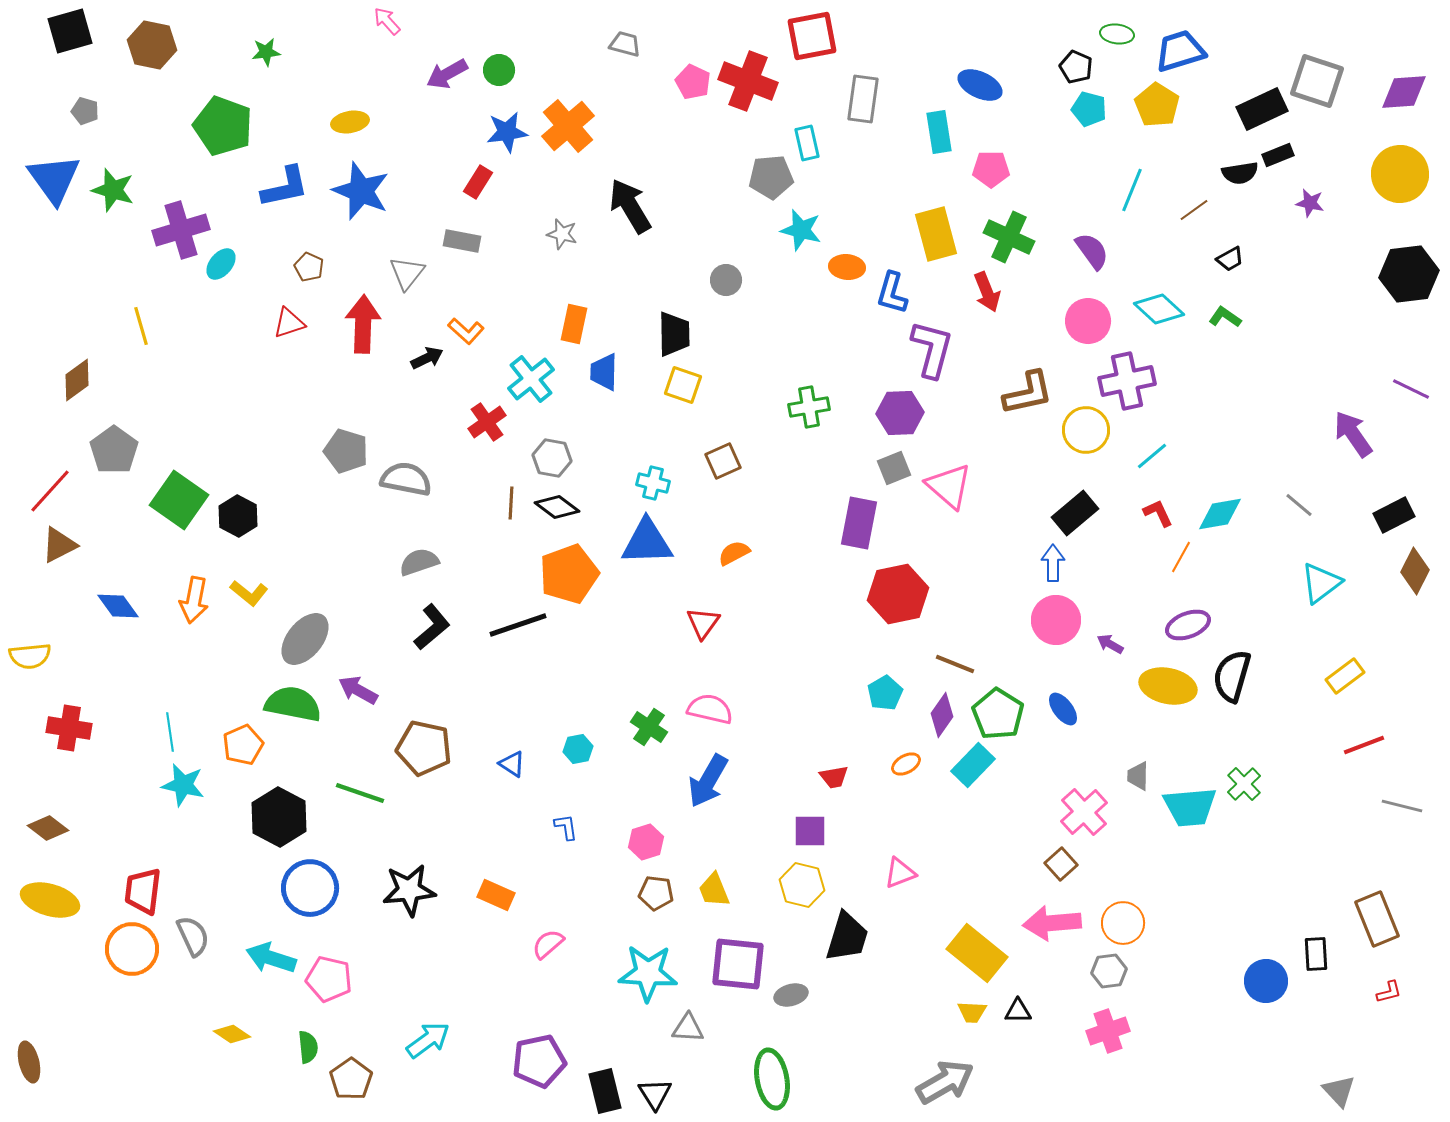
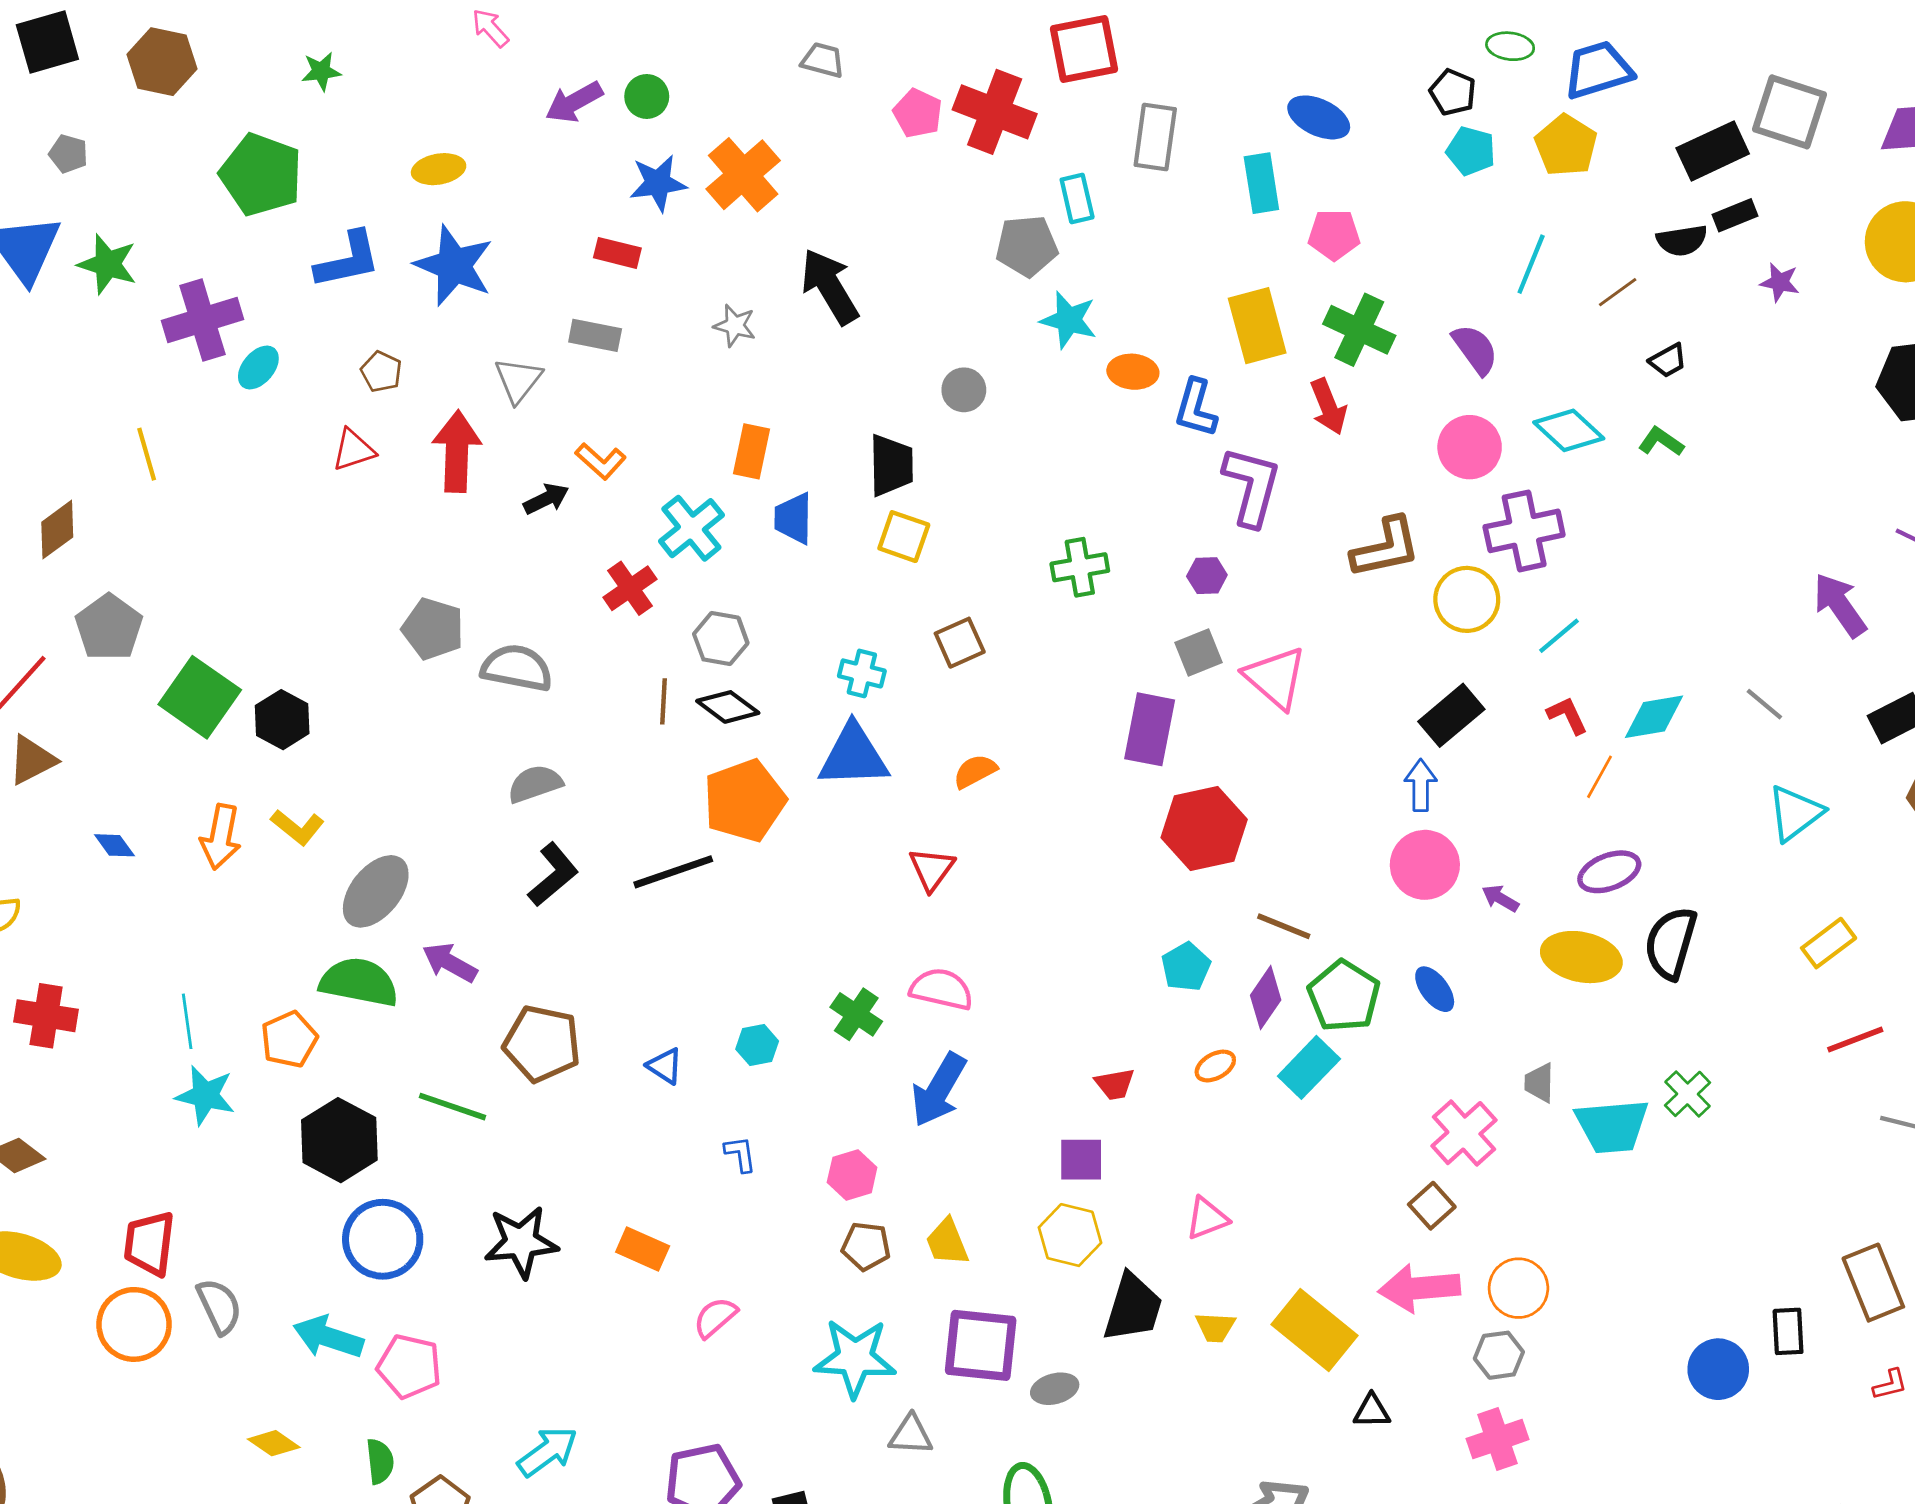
red rectangle: (478, 182) -> (617, 253), turned 72
purple hexagon: (900, 413) -> (1207, 576), size x0.6
blue diamond: (118, 606) -> (114, 845), size x0.7
yellow trapezoid: (972, 1012) -> (1215, 1327), moved

